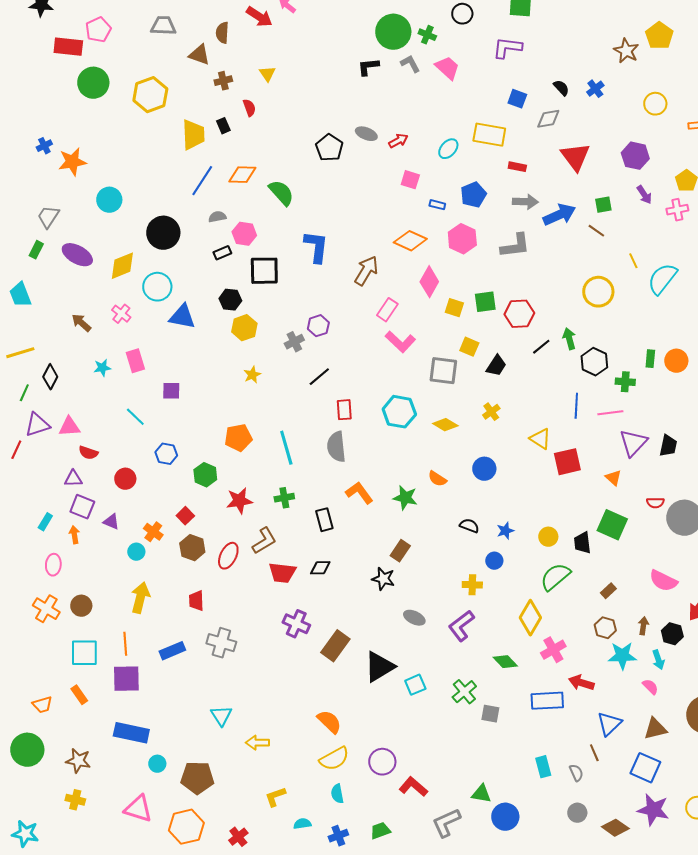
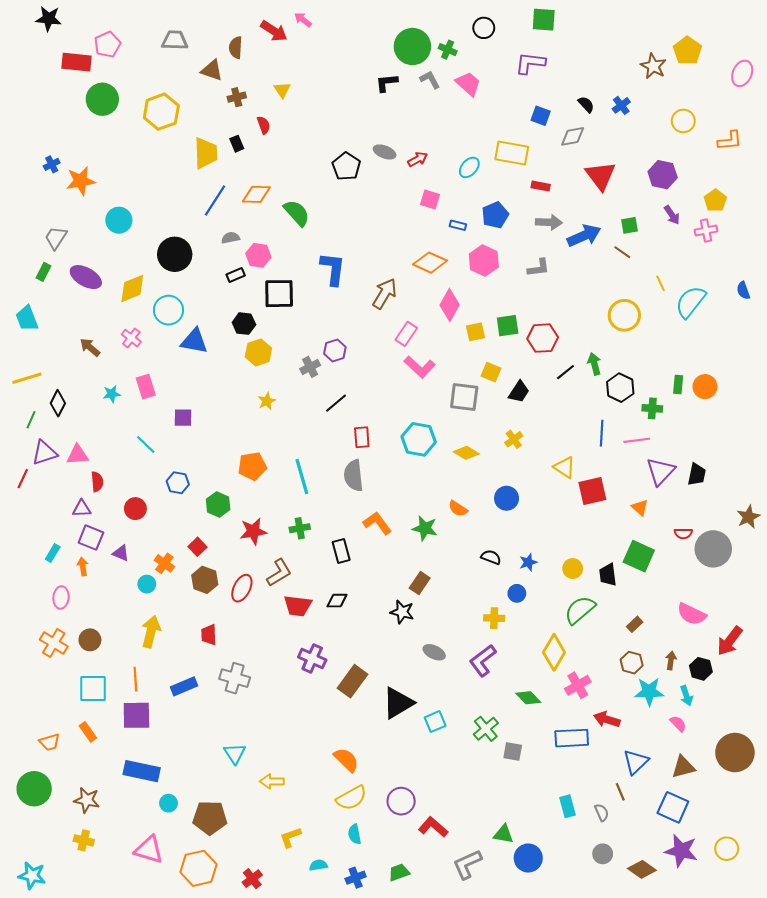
gray L-shape: (515, 246) -> (539, 268), size x0.7
yellow square: (454, 308) -> (475, 332), turned -30
red semicircle: (88, 453) -> (97, 482), turned -114

